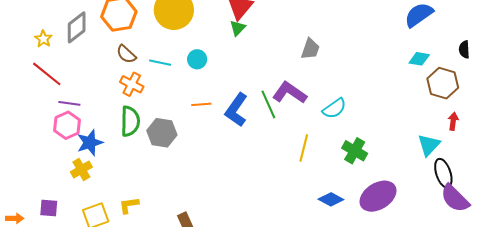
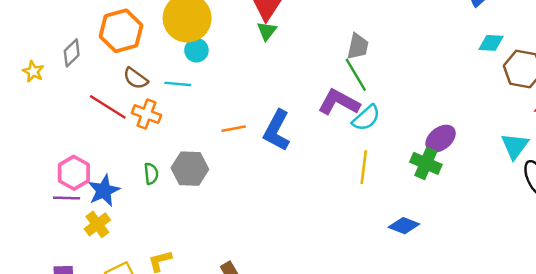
gray diamond: (77, 27) -> (72, 53), size x0.7
cyan circle: (197, 59) -> (196, 50), moved
red line: (47, 74) -> (108, 107), moved
purple line: (69, 103) -> (67, 198), moved
green line: (268, 104) -> (356, 75), moved
cyan semicircle: (334, 108) -> (366, 118), moved
green semicircle: (130, 121) -> (151, 174), moved, size x0.6
purple ellipse: (378, 196) -> (441, 139), moved, size x0.7

